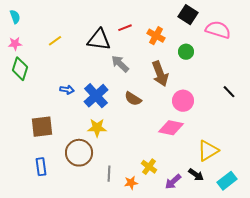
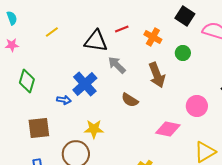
yellow line: (55, 41) -> (52, 32), moved
green diamond: (20, 69) -> (27, 81), moved
blue arrow: (67, 90) -> (64, 100), moved
blue cross: (96, 96) -> (85, 84), moved
pink circle: (183, 101) -> (197, 106), moved

